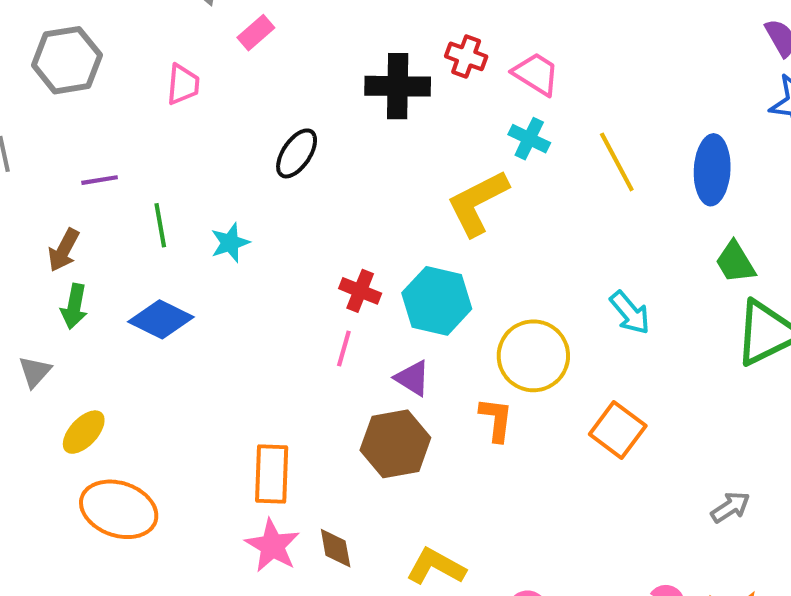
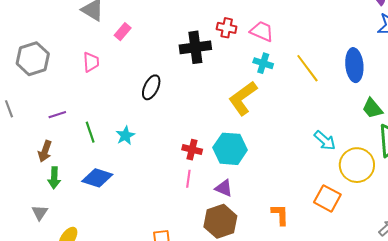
yellow circle: (533, 356) -> (357, 165), moved
orange L-shape: (496, 419) -> (280, 215), moved

